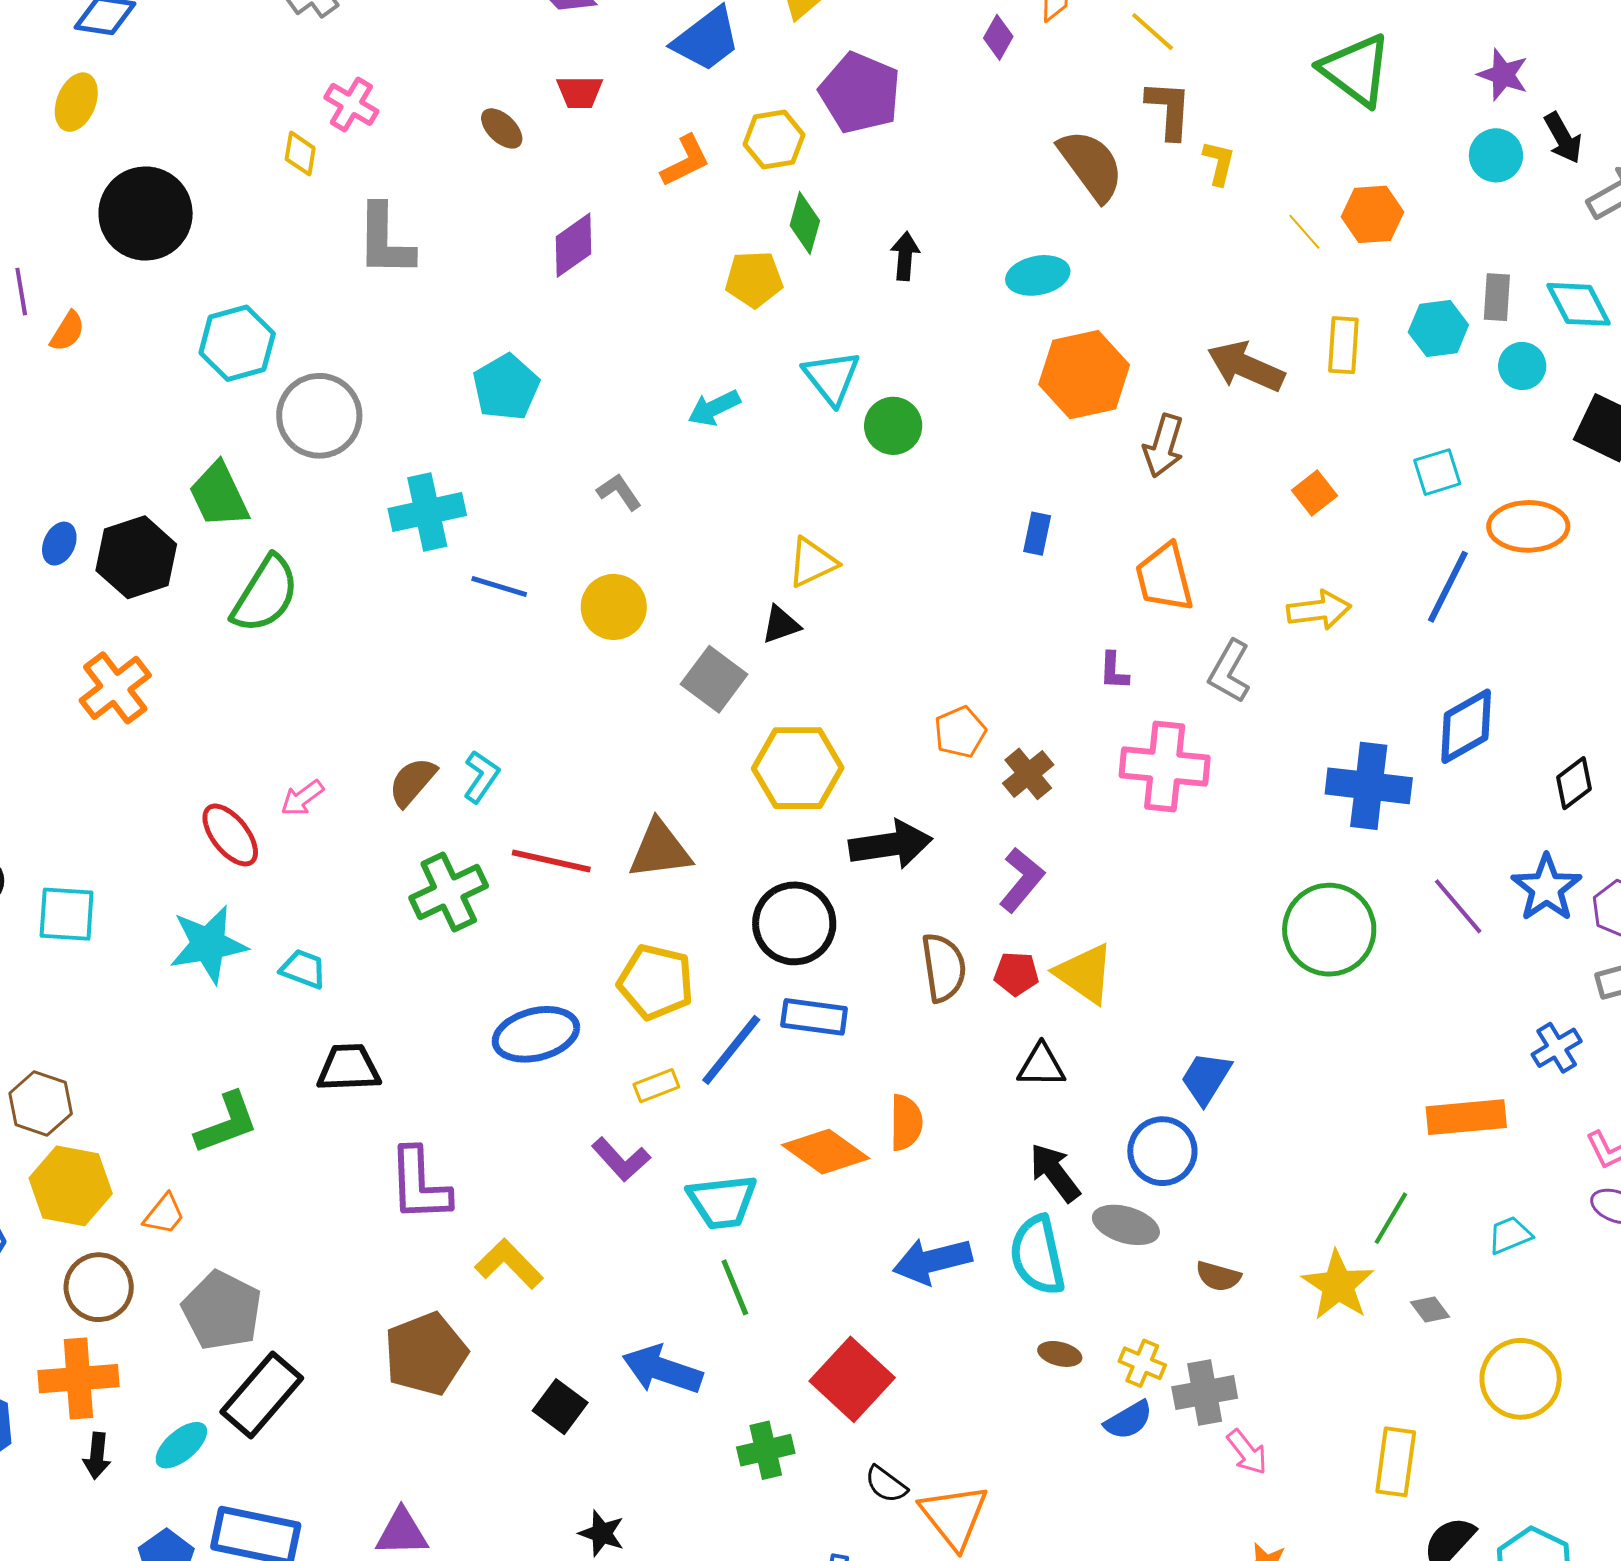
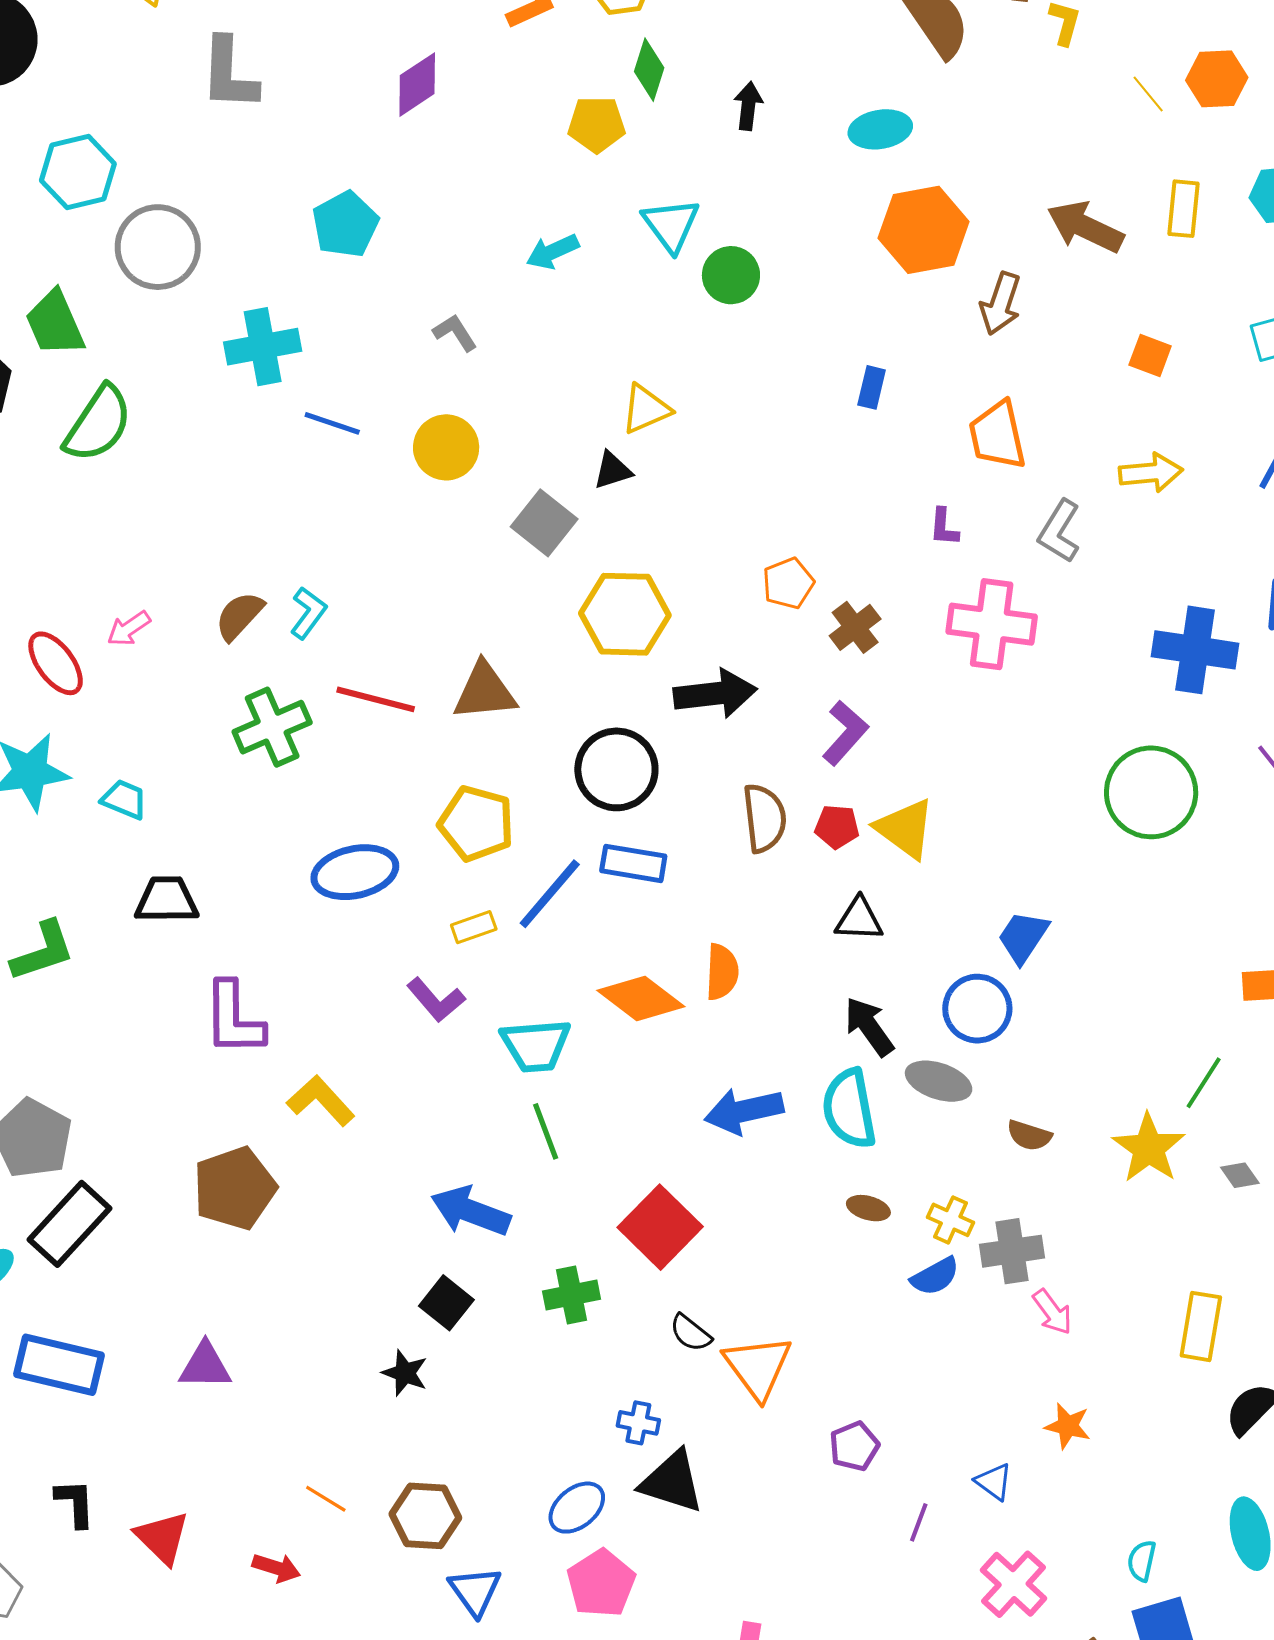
orange square: (1315, 493) -> (1150, 356), turned -33
black square: (560, 1407) -> (446, 1303), moved

